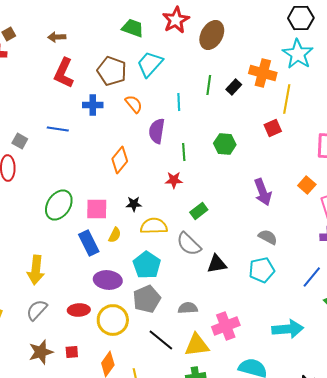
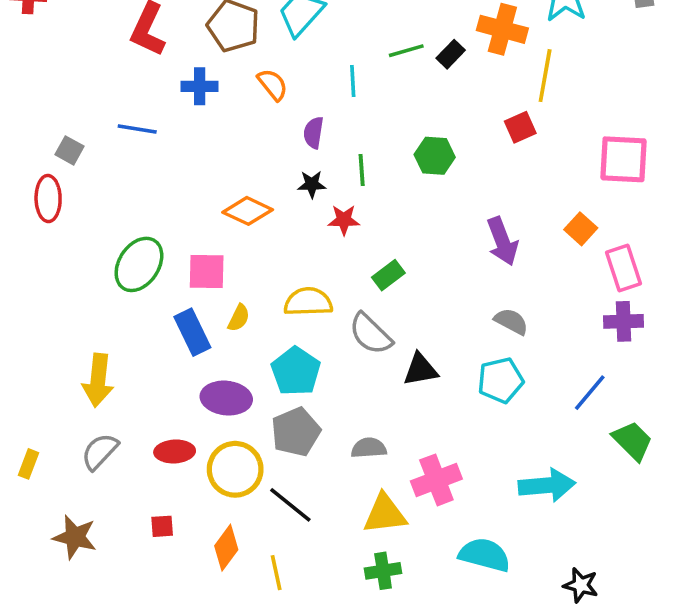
green line: (209, 85) -> (406, 51), turned 66
purple semicircle: (157, 131) -> (314, 133), size x0.7
orange diamond: (120, 160) -> (248, 211), moved, turned 76
black star: (134, 204) -> (312, 184), moved
black line: (161, 340) -> (290, 505), moved
brown star: (41, 352) -> (75, 537), moved, turned 30

